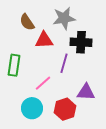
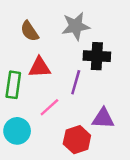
red triangle: (44, 40) -> (40, 67), moved
cyan circle: (32, 108) -> (17, 131), moved

